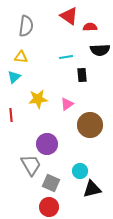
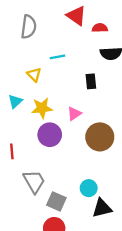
yellow triangle: (21, 57) -> (34, 75), moved, turned 40
cyan line: (66, 57) -> (57, 57), moved
cyan triangle: (14, 77) -> (15, 101), moved
red line: (11, 115) -> (12, 151), moved
purple circle: (47, 144) -> (50, 135), moved

